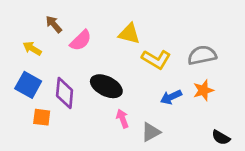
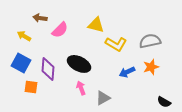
brown arrow: (54, 24) -> (40, 18), turned -40
pink arrow: (122, 119) -> (81, 88), moved
gray triangle: (151, 132) -> (103, 98), moved

